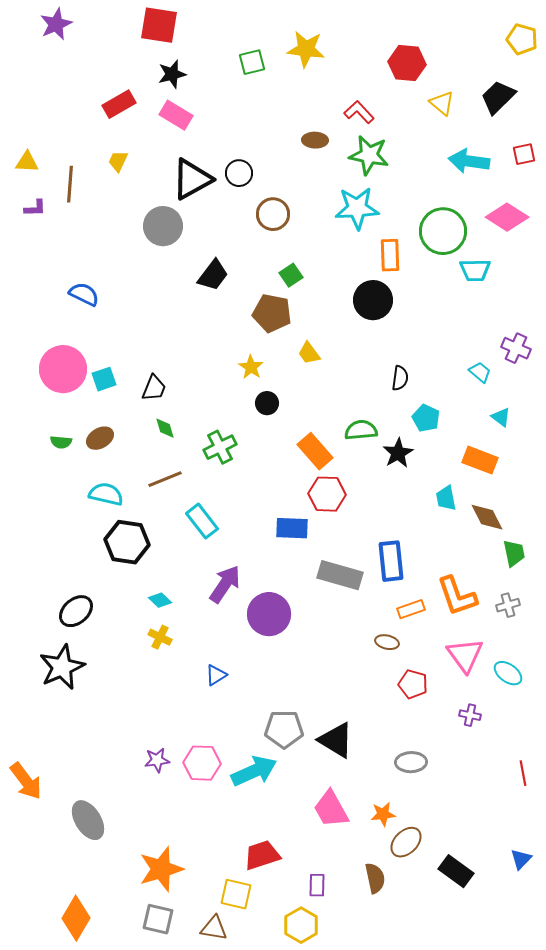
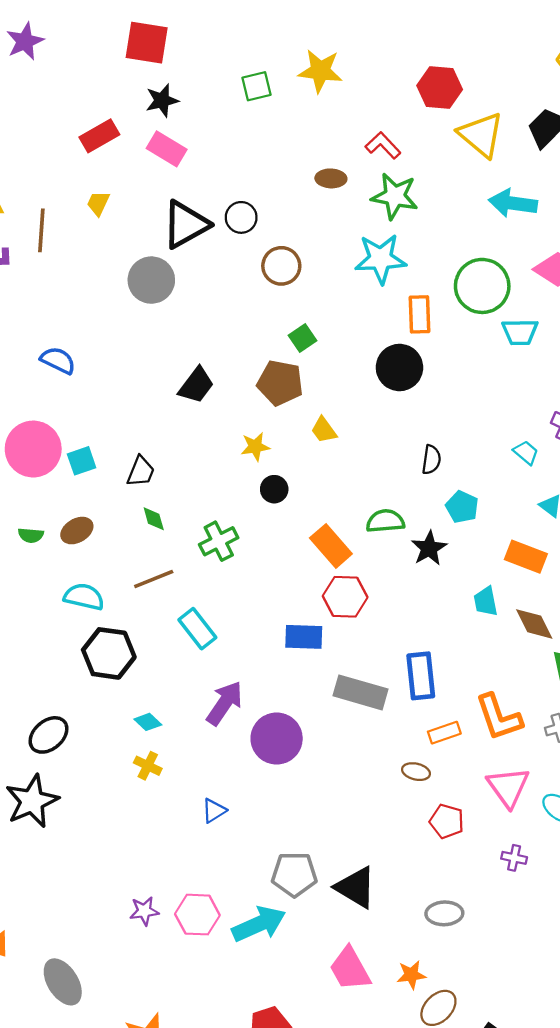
yellow triangle: (442, 103) -> (481, 135), size x1.6
black trapezoid: (213, 275) -> (196, 385), moved
yellow star: (251, 367) -> (255, 447), turned 30

